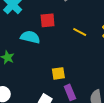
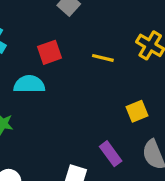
yellow square: (58, 73) -> (137, 111), moved

